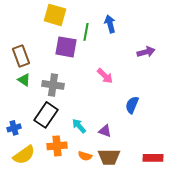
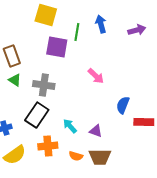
purple arrow: (146, 52) -> (137, 30), moved
red rectangle: (153, 158) -> (144, 122), moved

